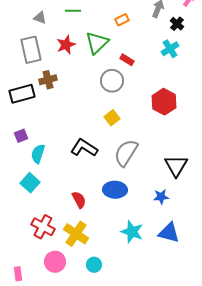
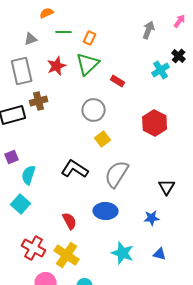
gray triangle: (40, 18) -> (31, 39), turned -40
orange rectangle: (122, 20) -> (90, 38), moved, turned -40
black cross: (177, 24) -> (179, 56), moved
gray circle: (112, 81) -> (94, 110), moved
black triangle: (176, 166) -> (167, 187), size x0.7
blue triangle: (169, 233) -> (160, 254), size x0.6

